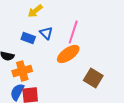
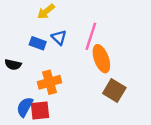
orange ellipse: (68, 54) -> (101, 59), moved, turned -75
orange cross: (22, 71) -> (50, 82), moved

